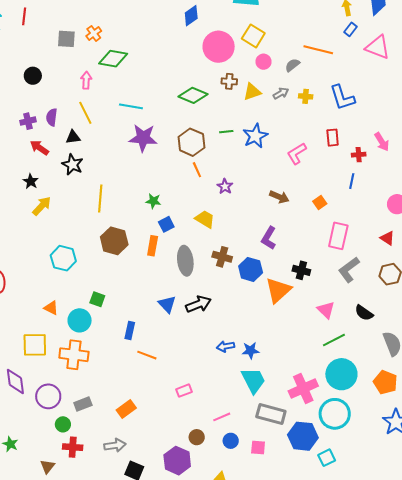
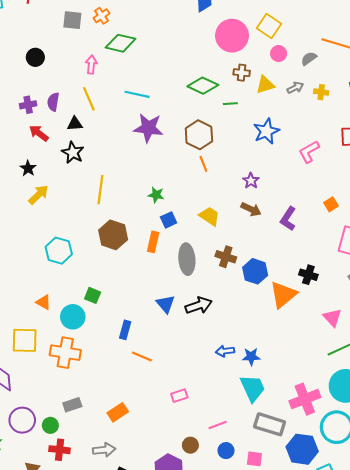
green line: (226, 132) -> (230, 104), moved
purple star: (225, 186) -> (251, 181), moved
brown arrow: (279, 197) -> (251, 209), moved
purple L-shape: (269, 238) -> (288, 219), moved
purple circle: (48, 396) -> (22, 420), moved

